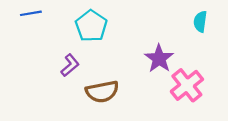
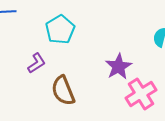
brown semicircle: (102, 92) -> (63, 91), turned 72

